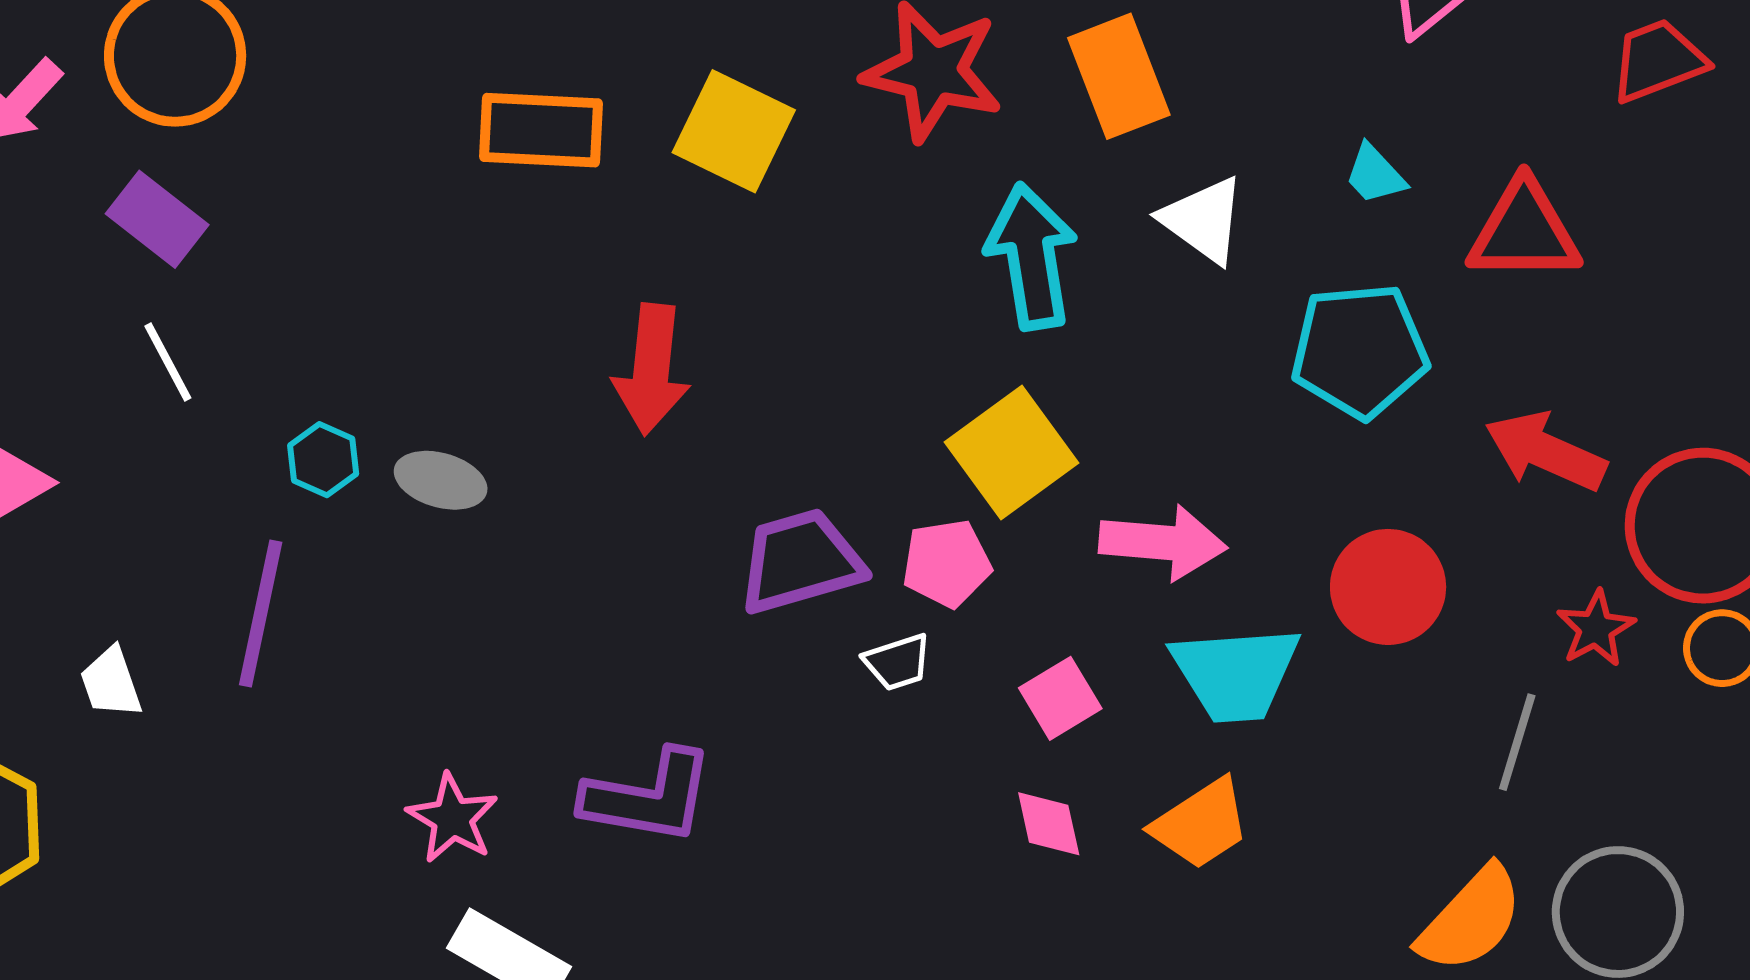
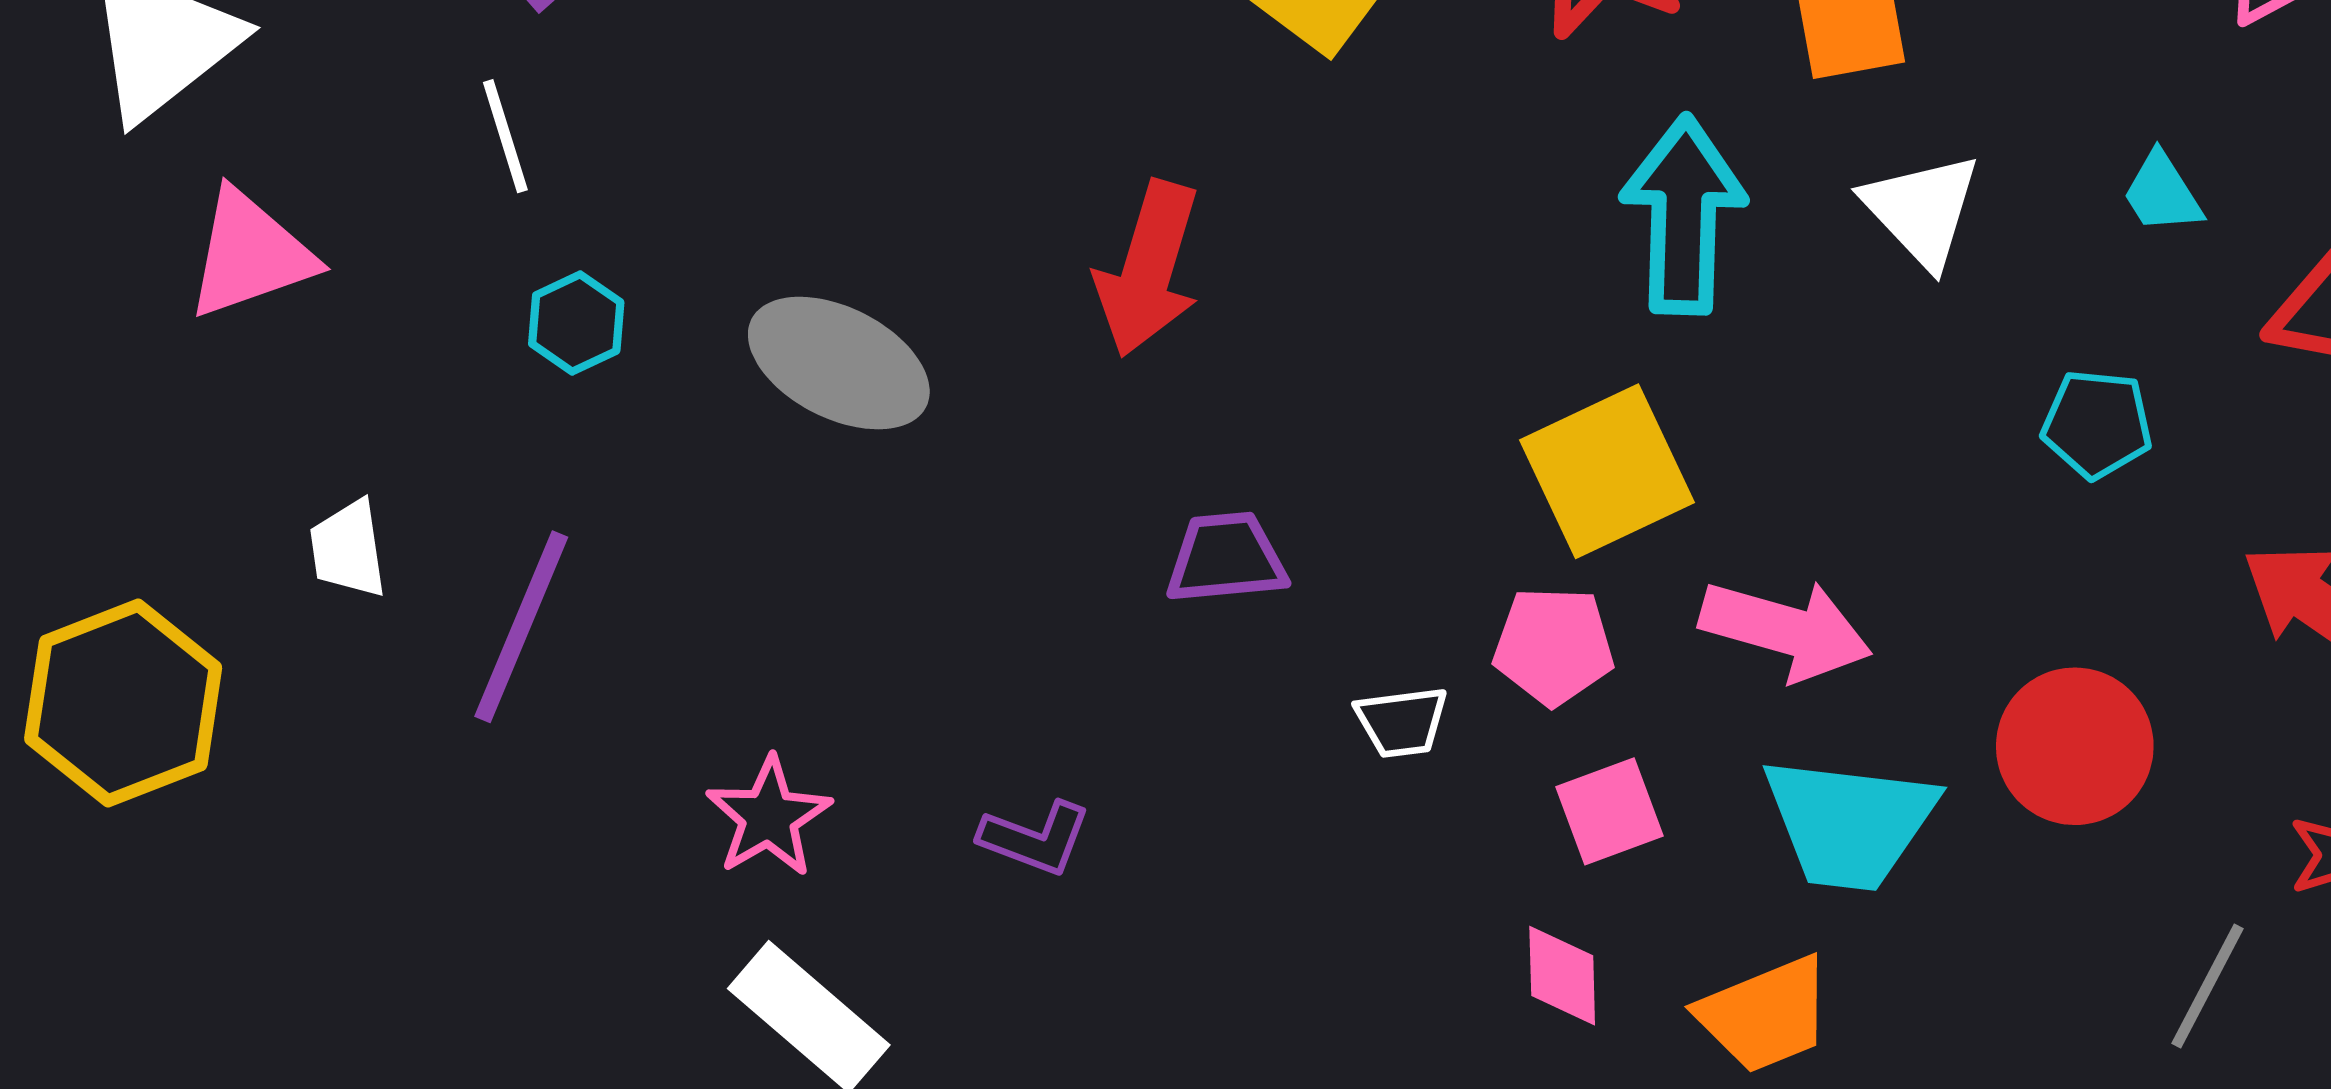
cyan pentagon: (1360, 351) -> (2097, 424), size x0.6
cyan hexagon: (323, 460) -> (576, 323), moved
gray ellipse: (441, 480) -> (839, 363), size x1.5
purple trapezoid: (800, 561) -> (1226, 558), moved, size x0.7
pink pentagon: (947, 563) -> (1554, 646), moved
purple line: (261, 613) -> (521, 627), moved
purple L-shape: (648, 797) -> (1035, 838), size x0.6

